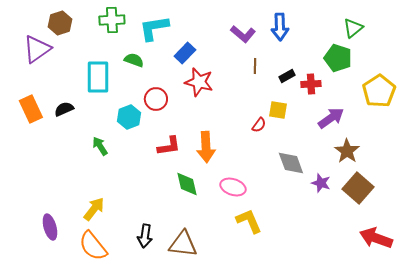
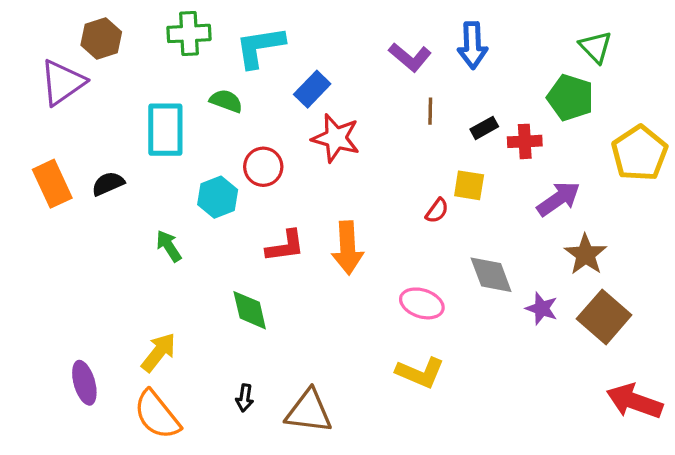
green triangle: (353, 28) -> (596, 47), turned -35
green diamond: (187, 184) -> (250, 310), moved
pink ellipse: (233, 187) -> (422, 303), moved
yellow L-shape: (249, 221) -> (420, 373), turned 136
black arrow: (145, 236) -> (245, 398), size x0.7

